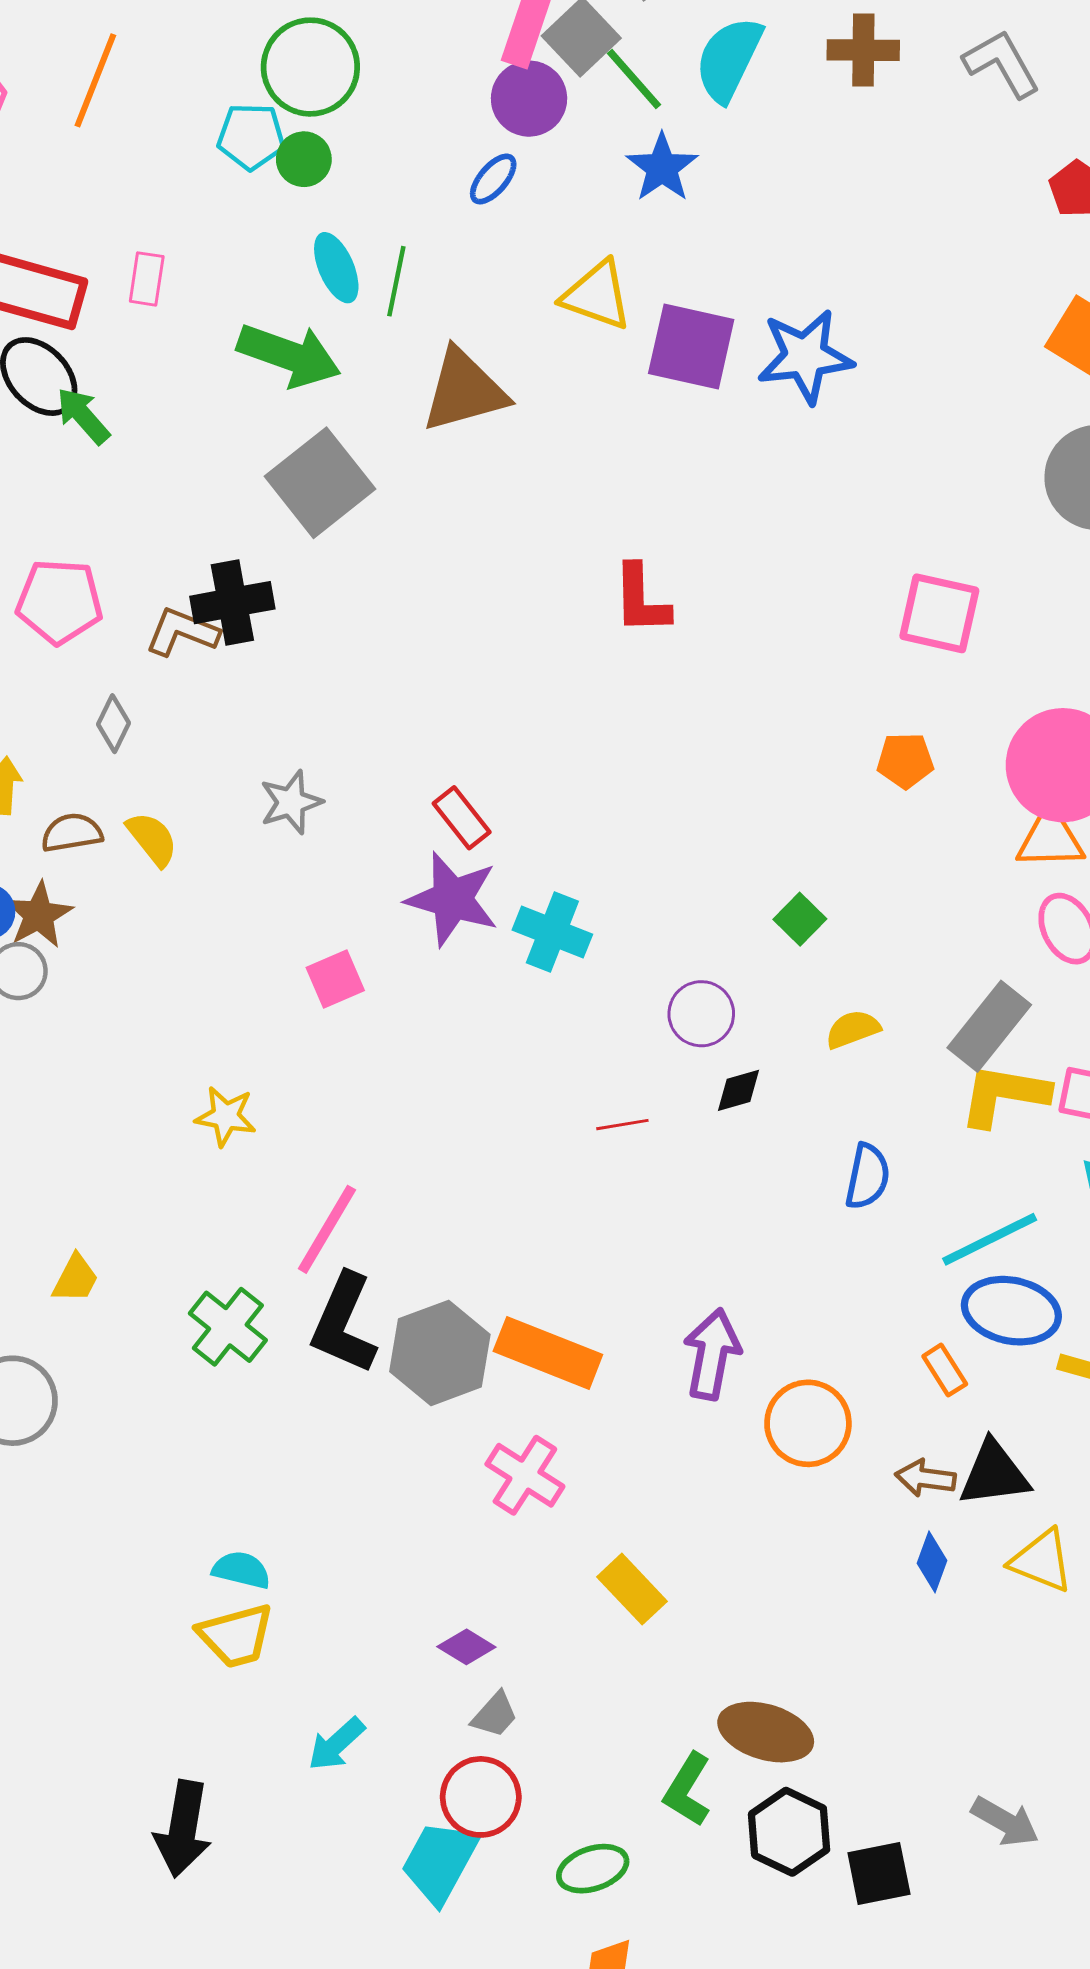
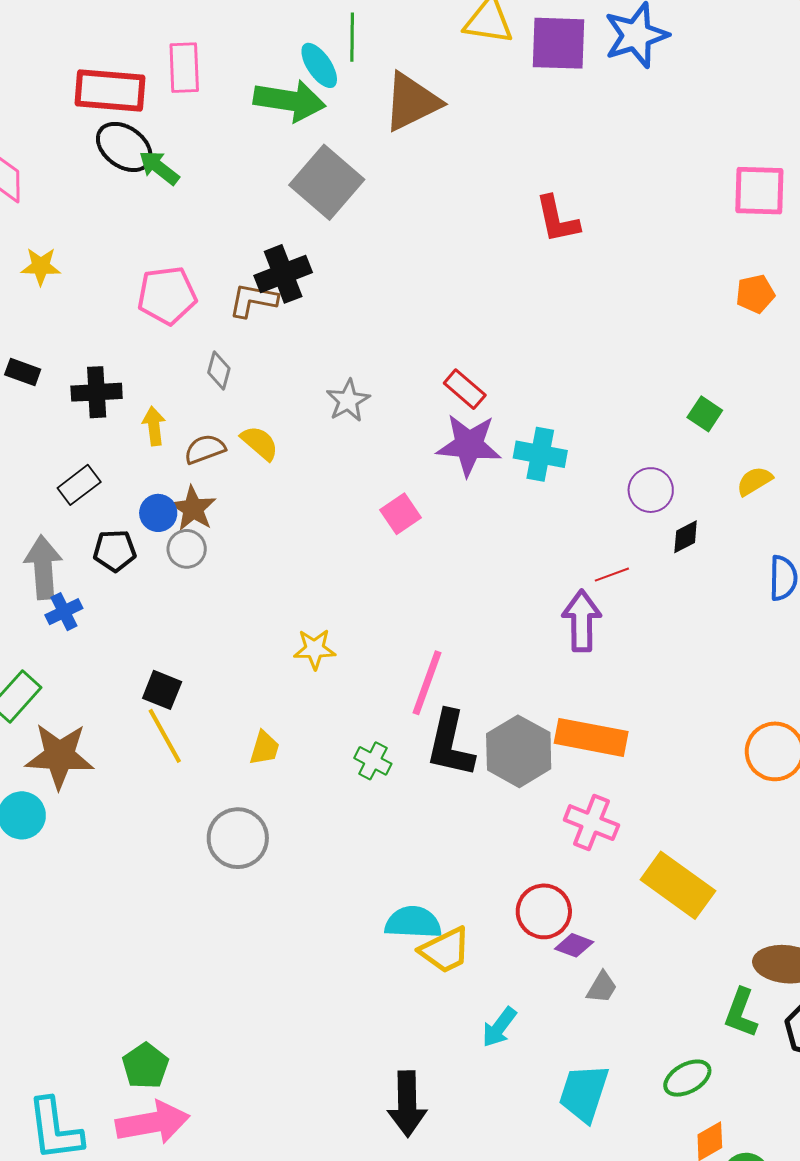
cyan ellipse: (336, 268) -> (319, 65), moved
pink rectangle: (147, 279) -> (184, 68), size x1.4
yellow star: (226, 1116) -> (315, 649), moved
green cross: (228, 1327) -> (373, 761), size x0.7
purple arrow: (712, 1354) -> (582, 621), moved
cyan semicircle: (241, 1570) -> (413, 922), size x1.4
yellow rectangle: (632, 1589) -> (678, 885), size x1.5
yellow trapezoid: (236, 1636) -> (445, 950), moved
red circle: (481, 1797) -> (544, 911), moved

